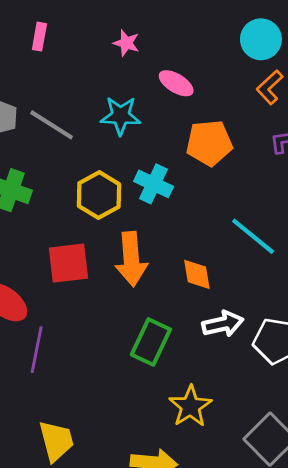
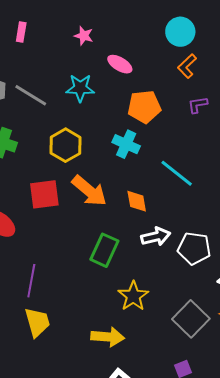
cyan cross: (154, 184) -> (126, 144), moved
orange arrow: (131, 259) -> (89, 191), turned -45
purple line: (37, 350) -> (31, 281), moved

